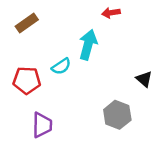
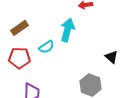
brown rectangle: (27, 23) -> (19, 28), moved

